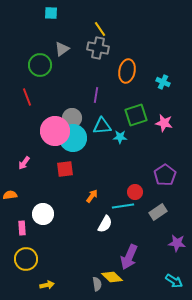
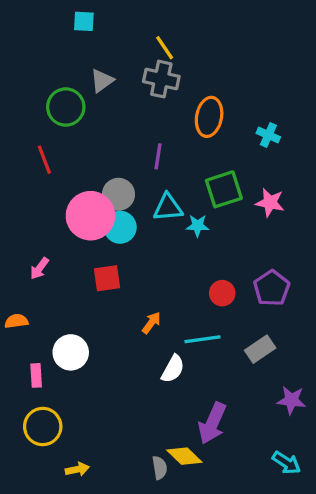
cyan circle: (73, 138) -> (120, 227), size x0.7
red circle: (135, 192) -> (222, 293), moved

